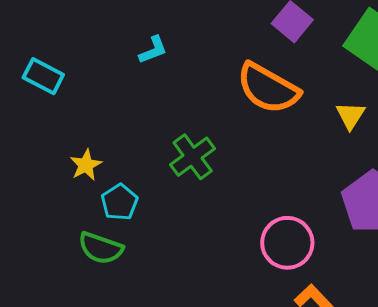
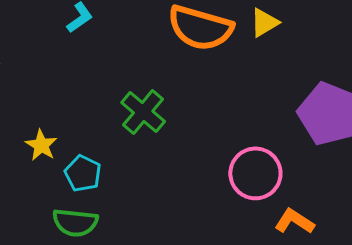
yellow triangle: (350, 116) -> (264, 23), moved, turned 40

